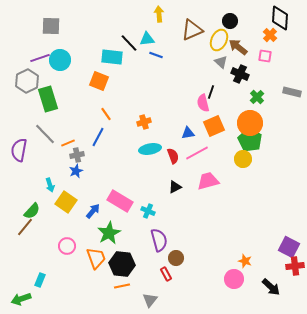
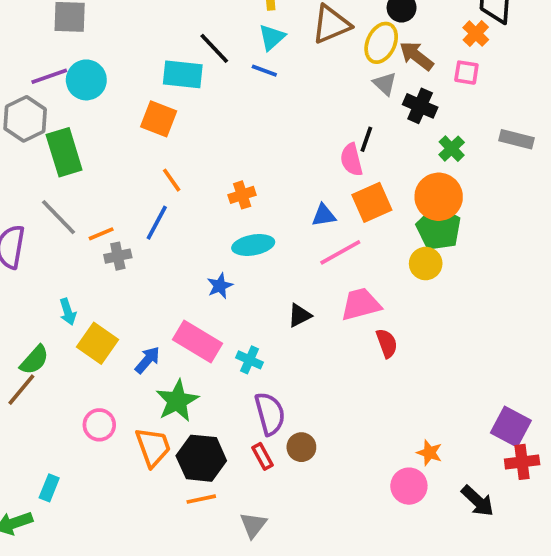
cyan triangle: (147, 39) -> (272, 37), moved, turned -35
red semicircle: (173, 156) -> (387, 343), moved
blue star: (76, 171) -> (220, 286), moved
red rectangle: (166, 274) -> (262, 456), moved

